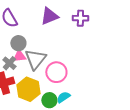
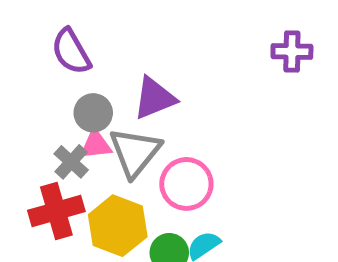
purple triangle: (49, 16) -> (155, 98), moved
purple cross: (80, 18) -> (292, 52), moved

